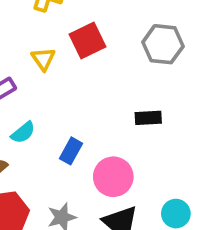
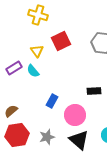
black rectangle: (148, 118) -> (94, 91), moved
cyan semicircle: (23, 133) -> (33, 71), moved, turned 88

